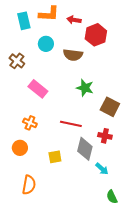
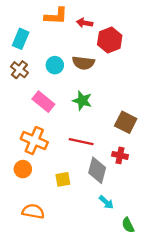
cyan rectangle: (24, 21) -> (21, 39), moved, turned 36
cyan circle: (46, 44) -> (55, 65), moved
green star: (85, 88) -> (82, 101), moved
orange cross: (30, 123) -> (34, 141), size x1.6
cyan arrow: (102, 169) -> (106, 202), moved
orange semicircle: (29, 185) -> (33, 211), turned -90

